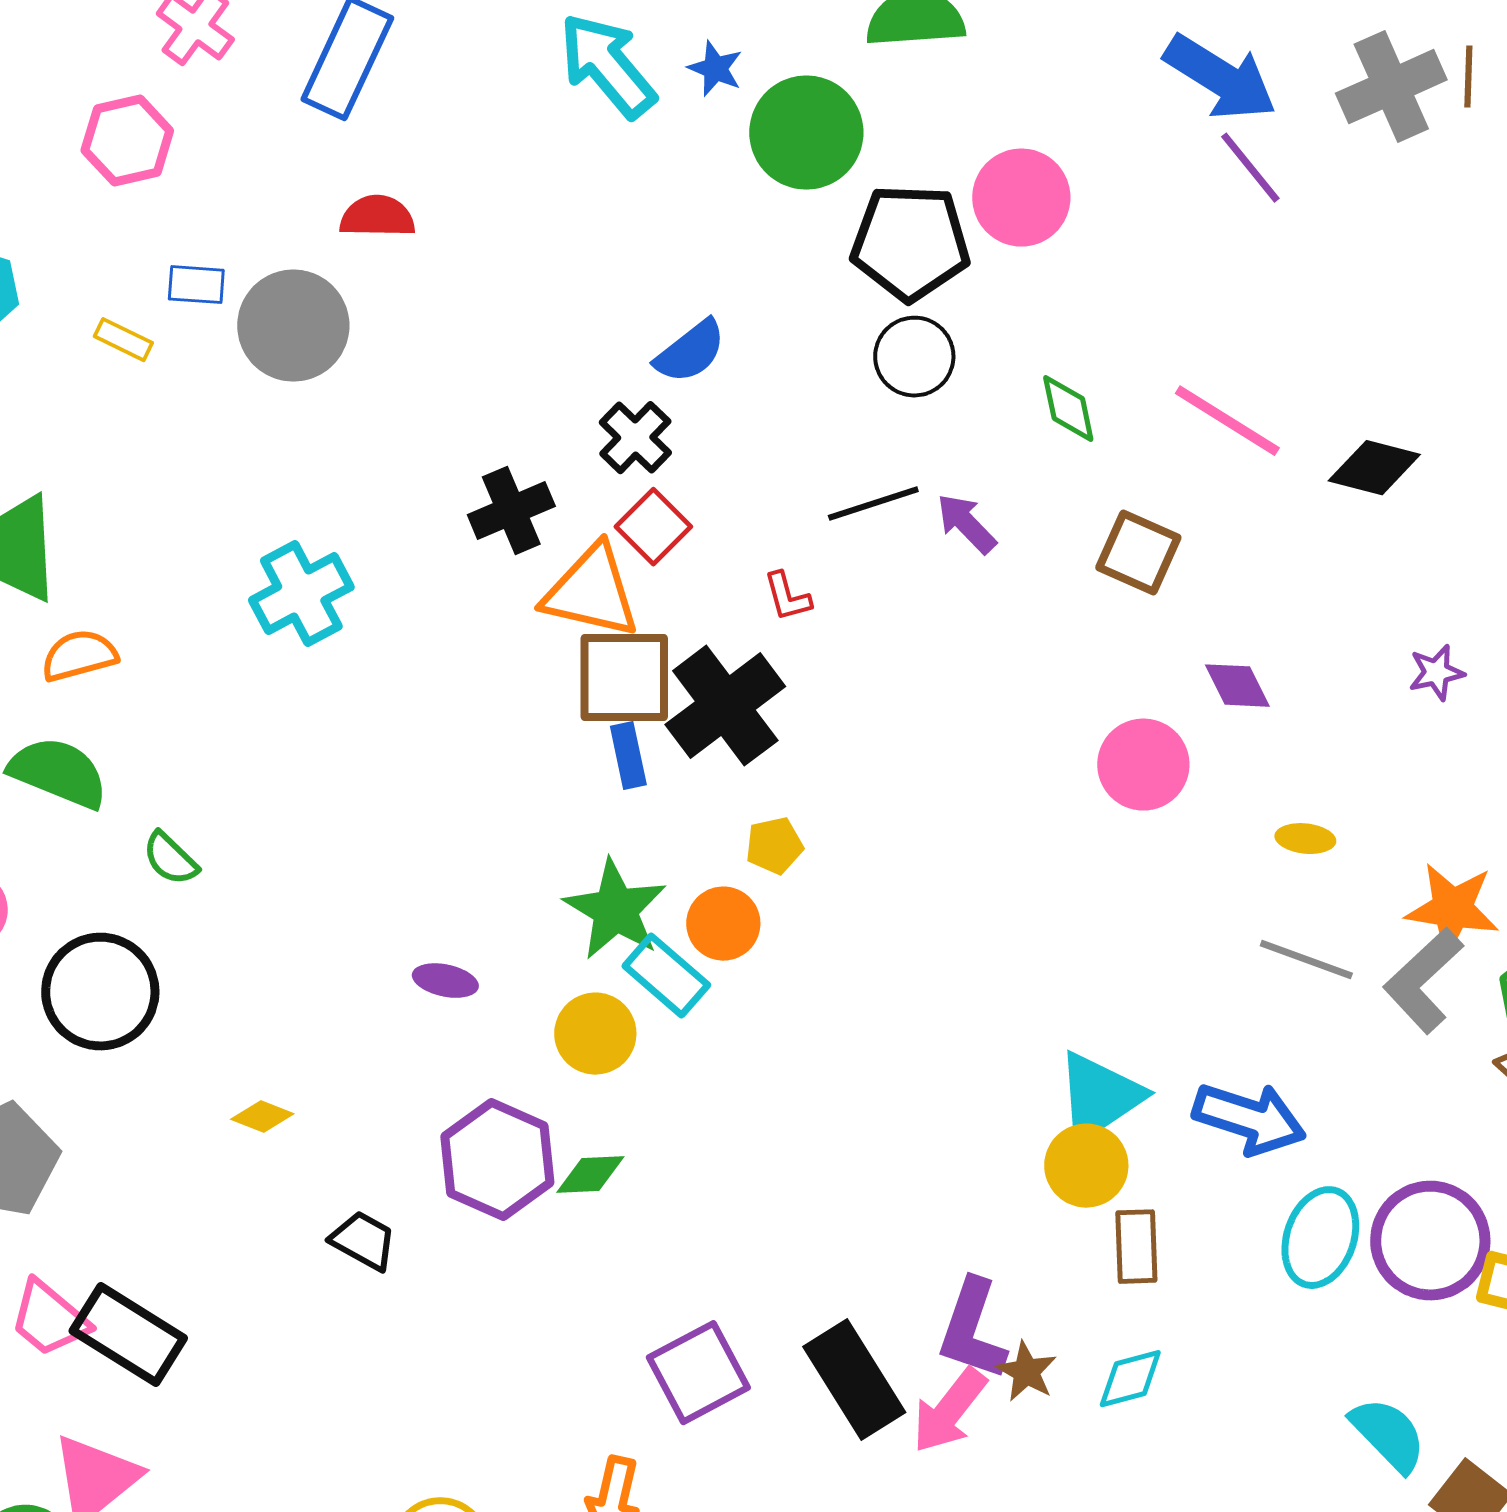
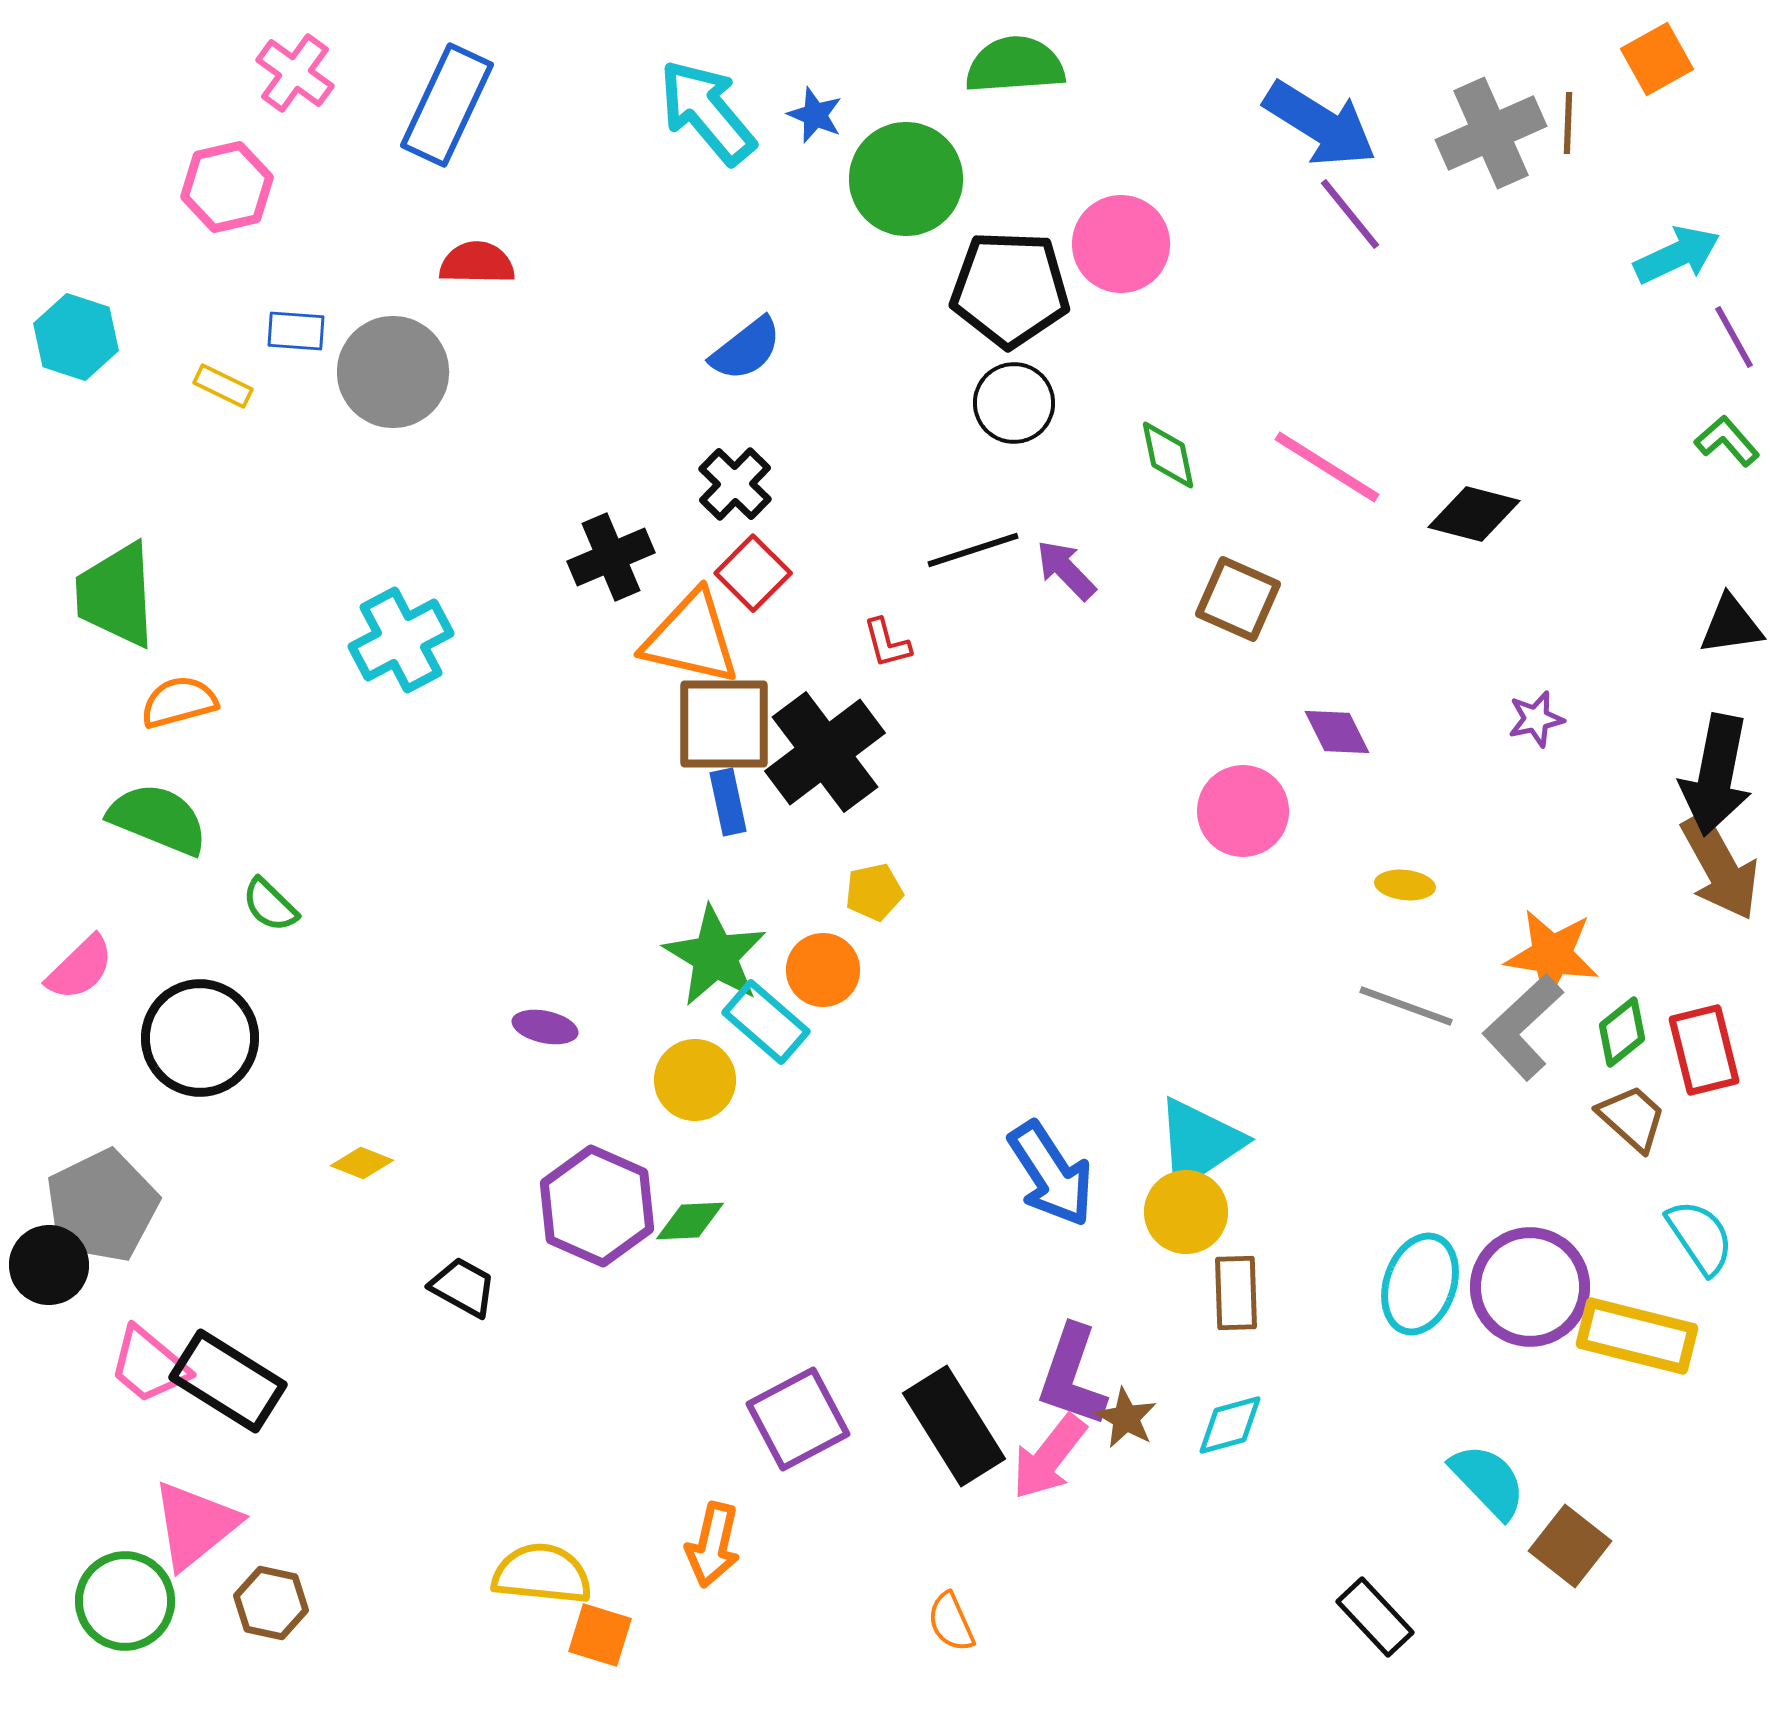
blue semicircle: (690, 352) -> (746, 349), moved
blue arrow: (1249, 1119) -> (1051, 1174), moved, turned 39

